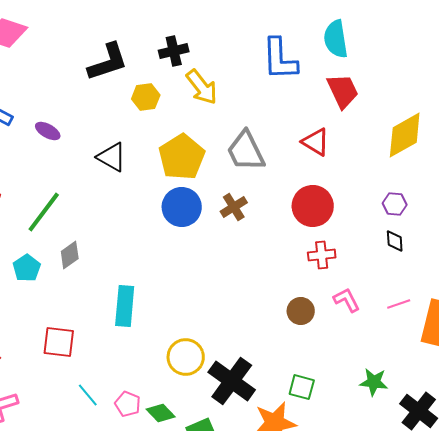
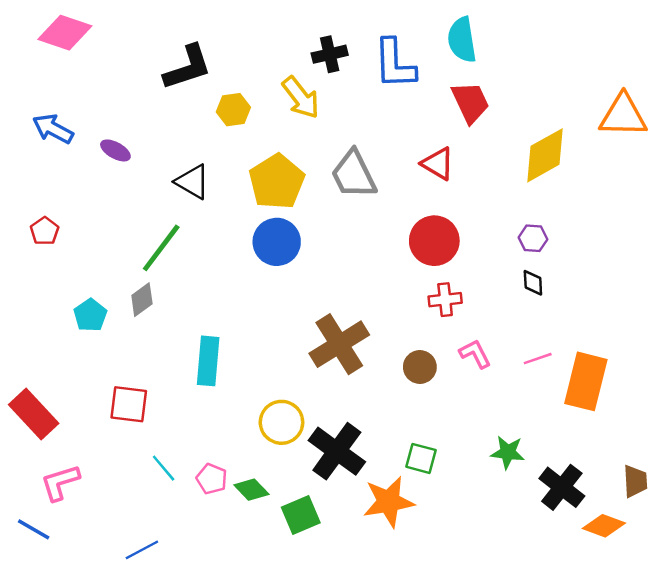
black cross: (174, 51) -> (330, 54), moved
brown cross: (234, 207) -> (339, 344), moved, size x1.8
green line: (44, 212) -> (161, 248), moved

